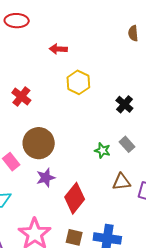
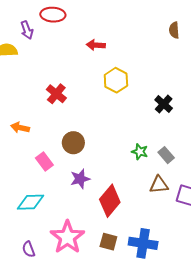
brown circle: (39, 143) -> (73, 143), size x0.7
gray rectangle: (127, 144) -> (166, 155), moved

